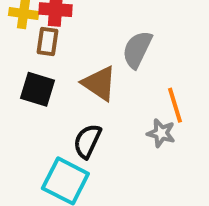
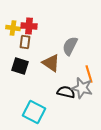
gray star: (161, 133) -> (82, 88), size x1.5
black semicircle: (87, 141) -> (66, 92), moved, turned 78

